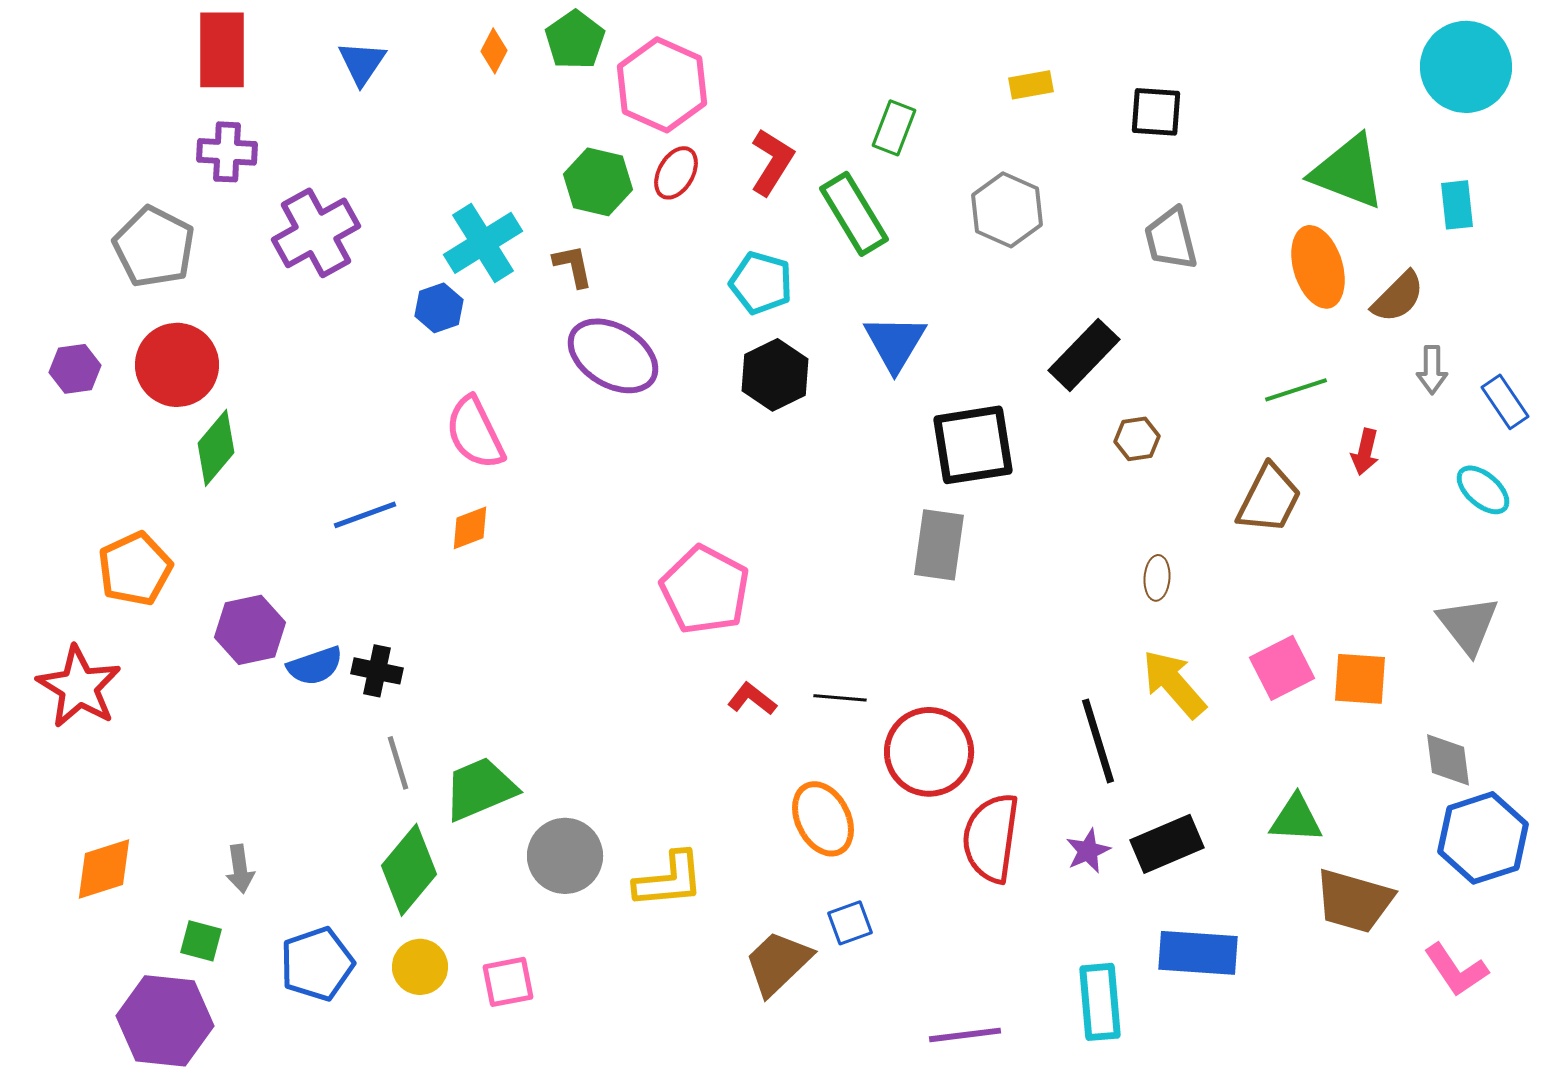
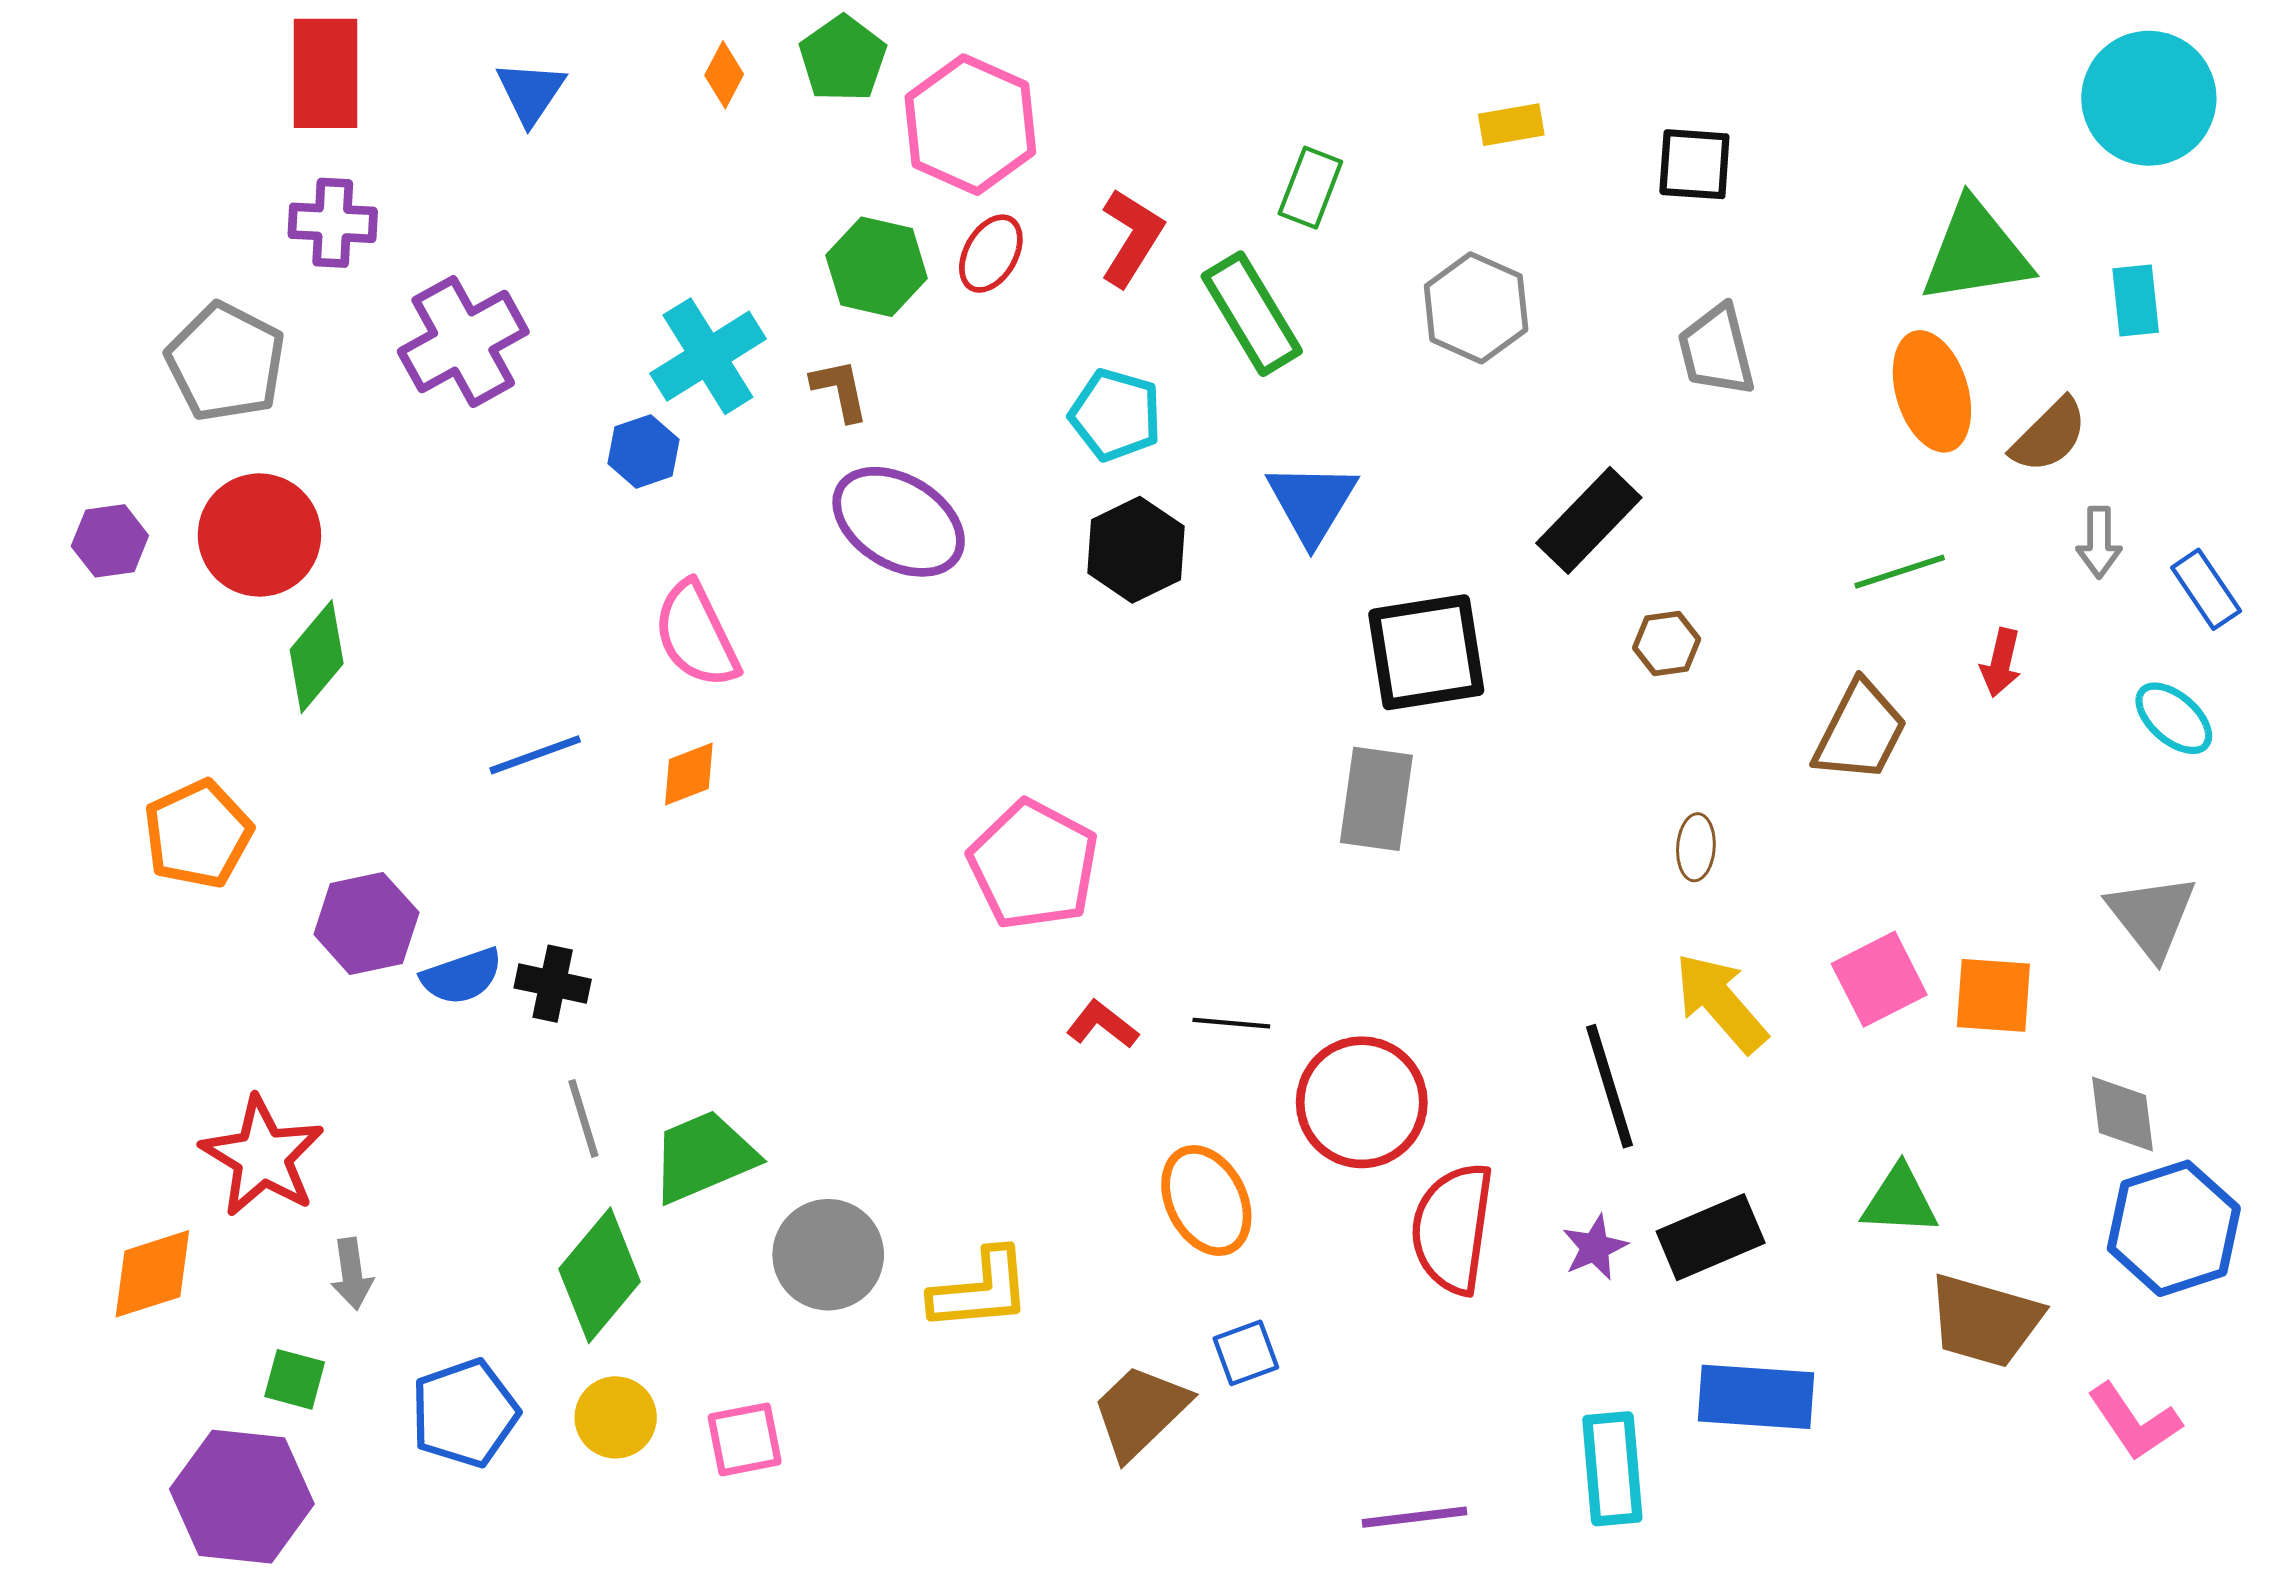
green triangle: (1348, 172) -> (1976, 252), turned -30
red star: (79, 687) -> (262, 1157), moved

